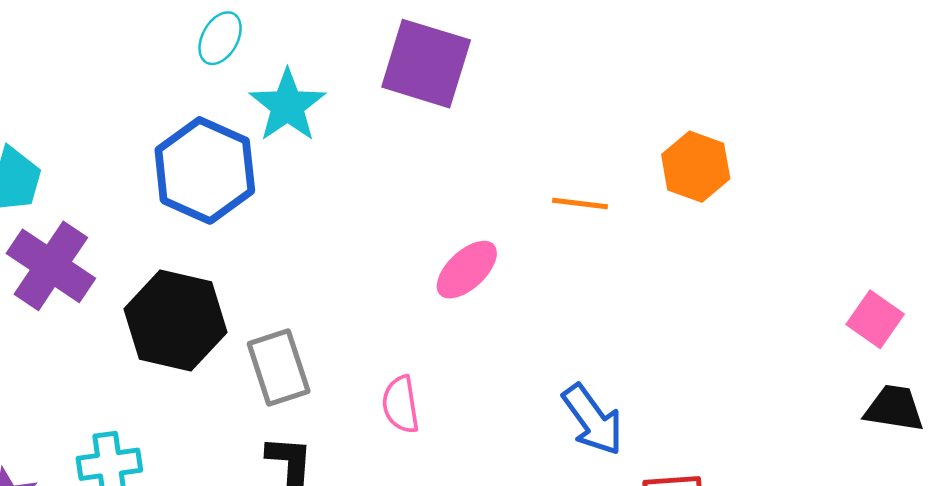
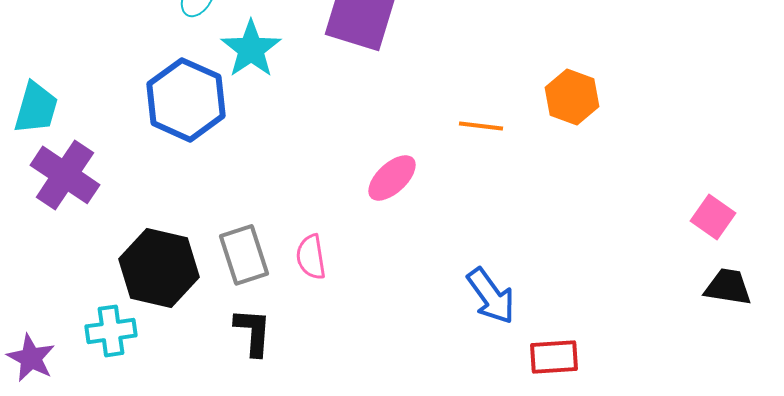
black hexagon: (176, 321) -> (159, 268), moved
pink semicircle: (401, 404) -> (311, 257), moved

